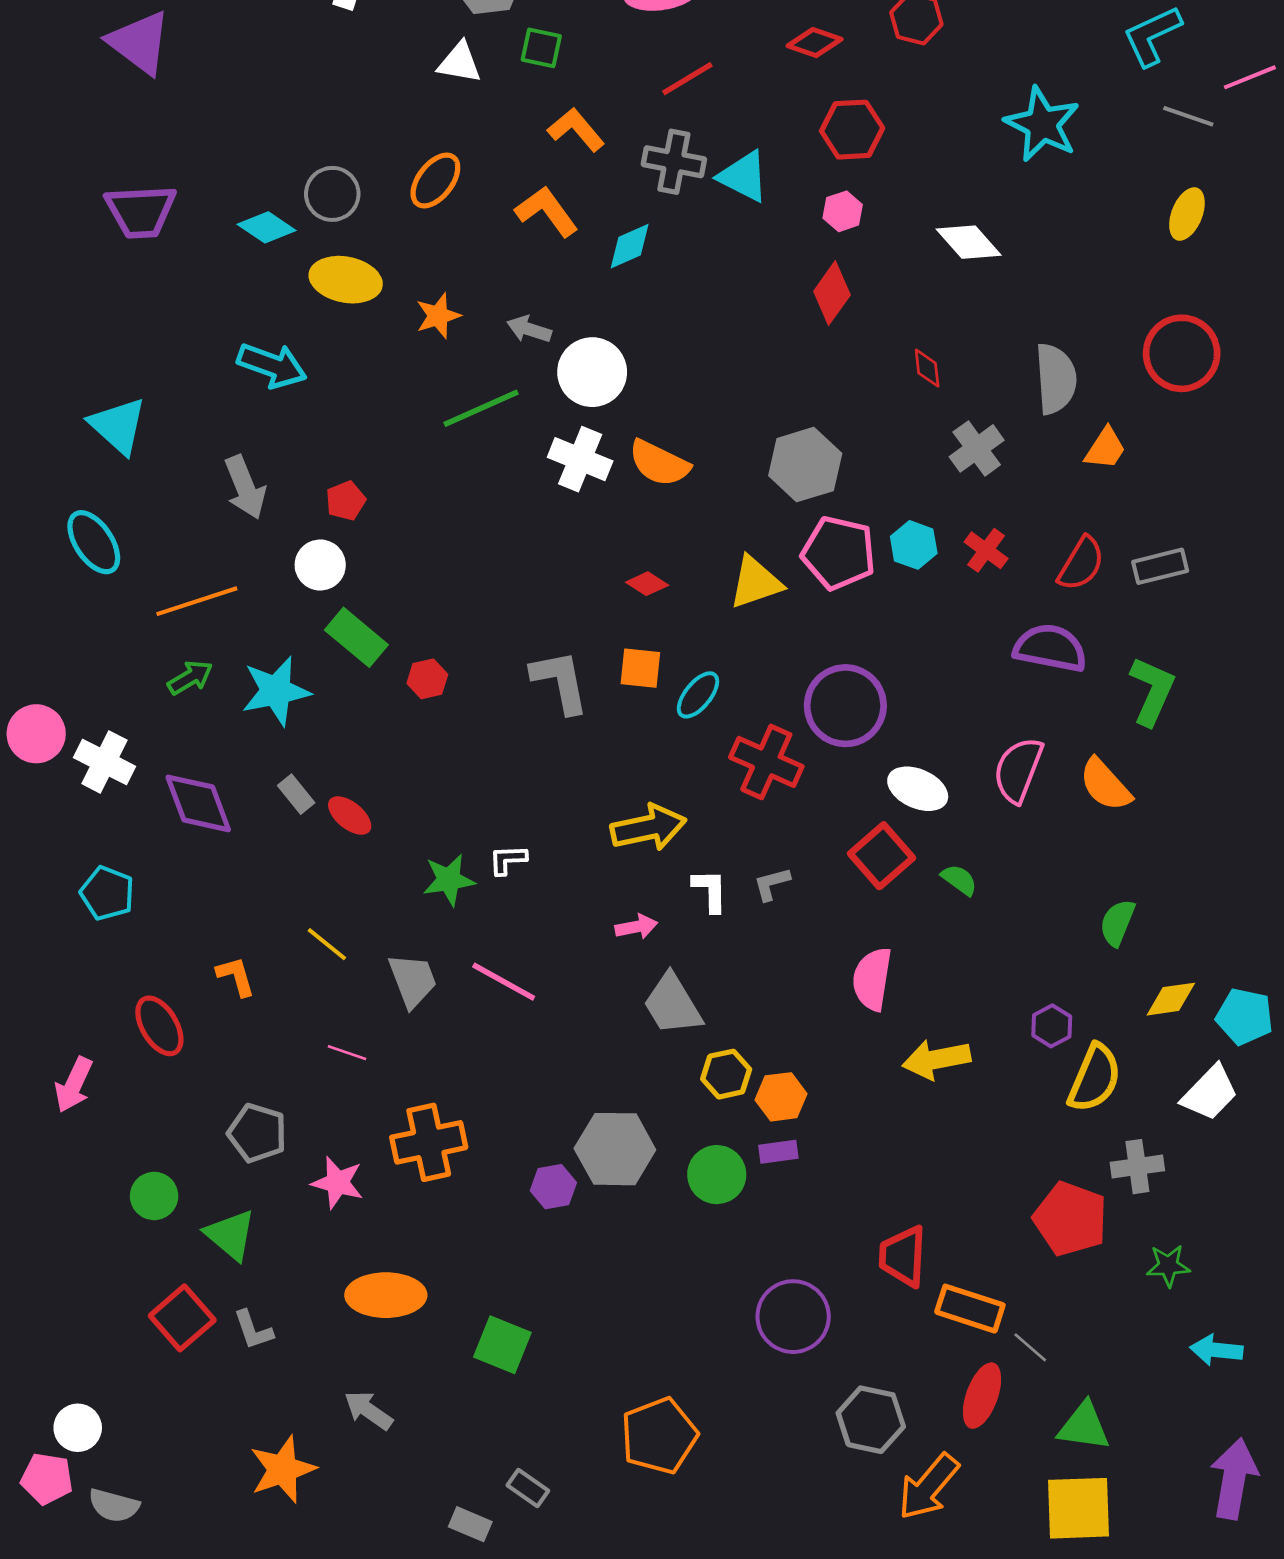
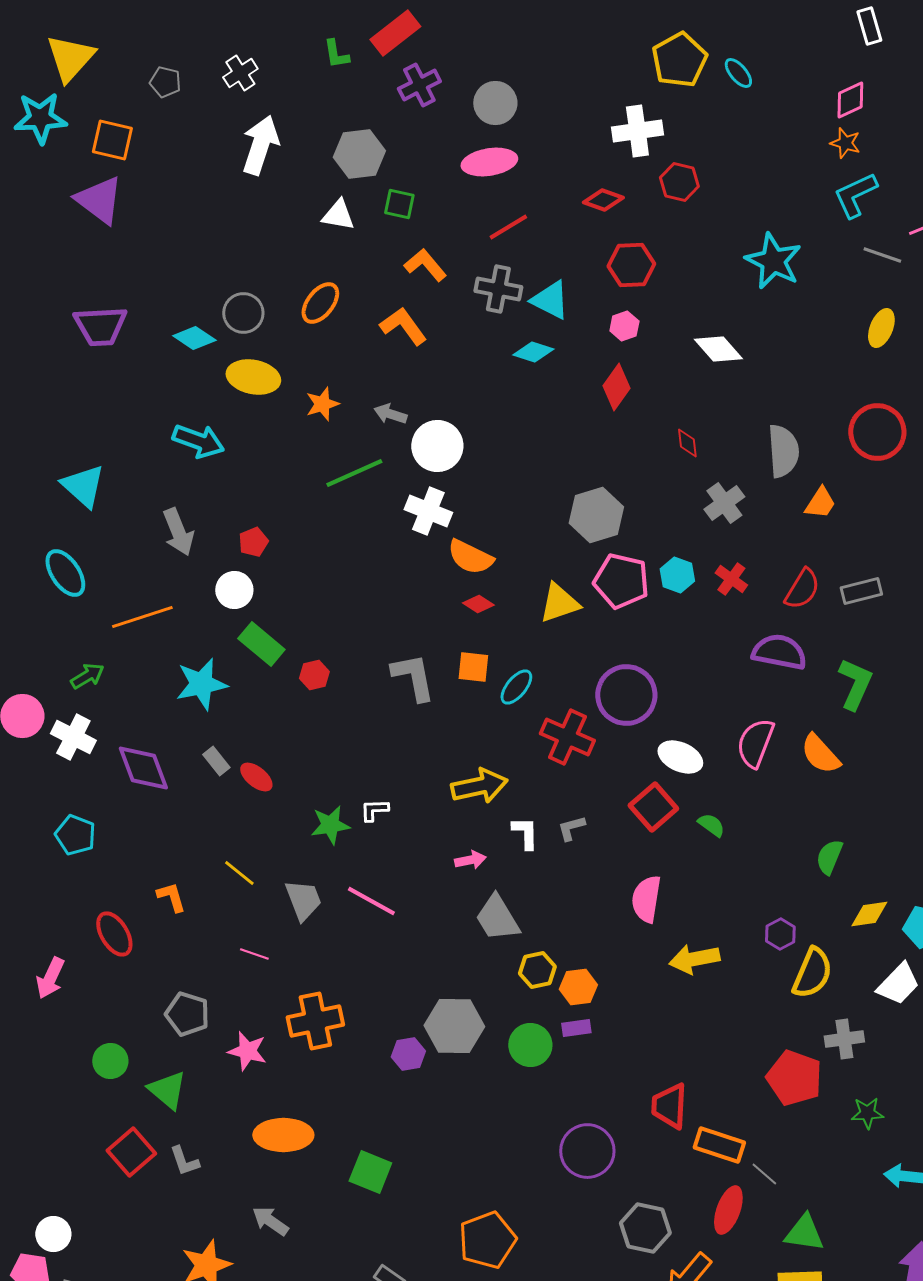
cyan diamond: (630, 246) -> (533, 352), moved, turned 42
orange semicircle: (659, 463) -> (470, 557), moved
green arrow: (190, 678) -> (87, 676), moved

